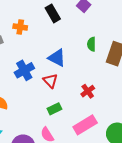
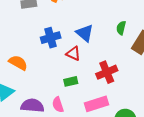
red triangle: (50, 81) -> (73, 54), turned -35
red cross: (88, 91) -> (107, 72), size x1.5

